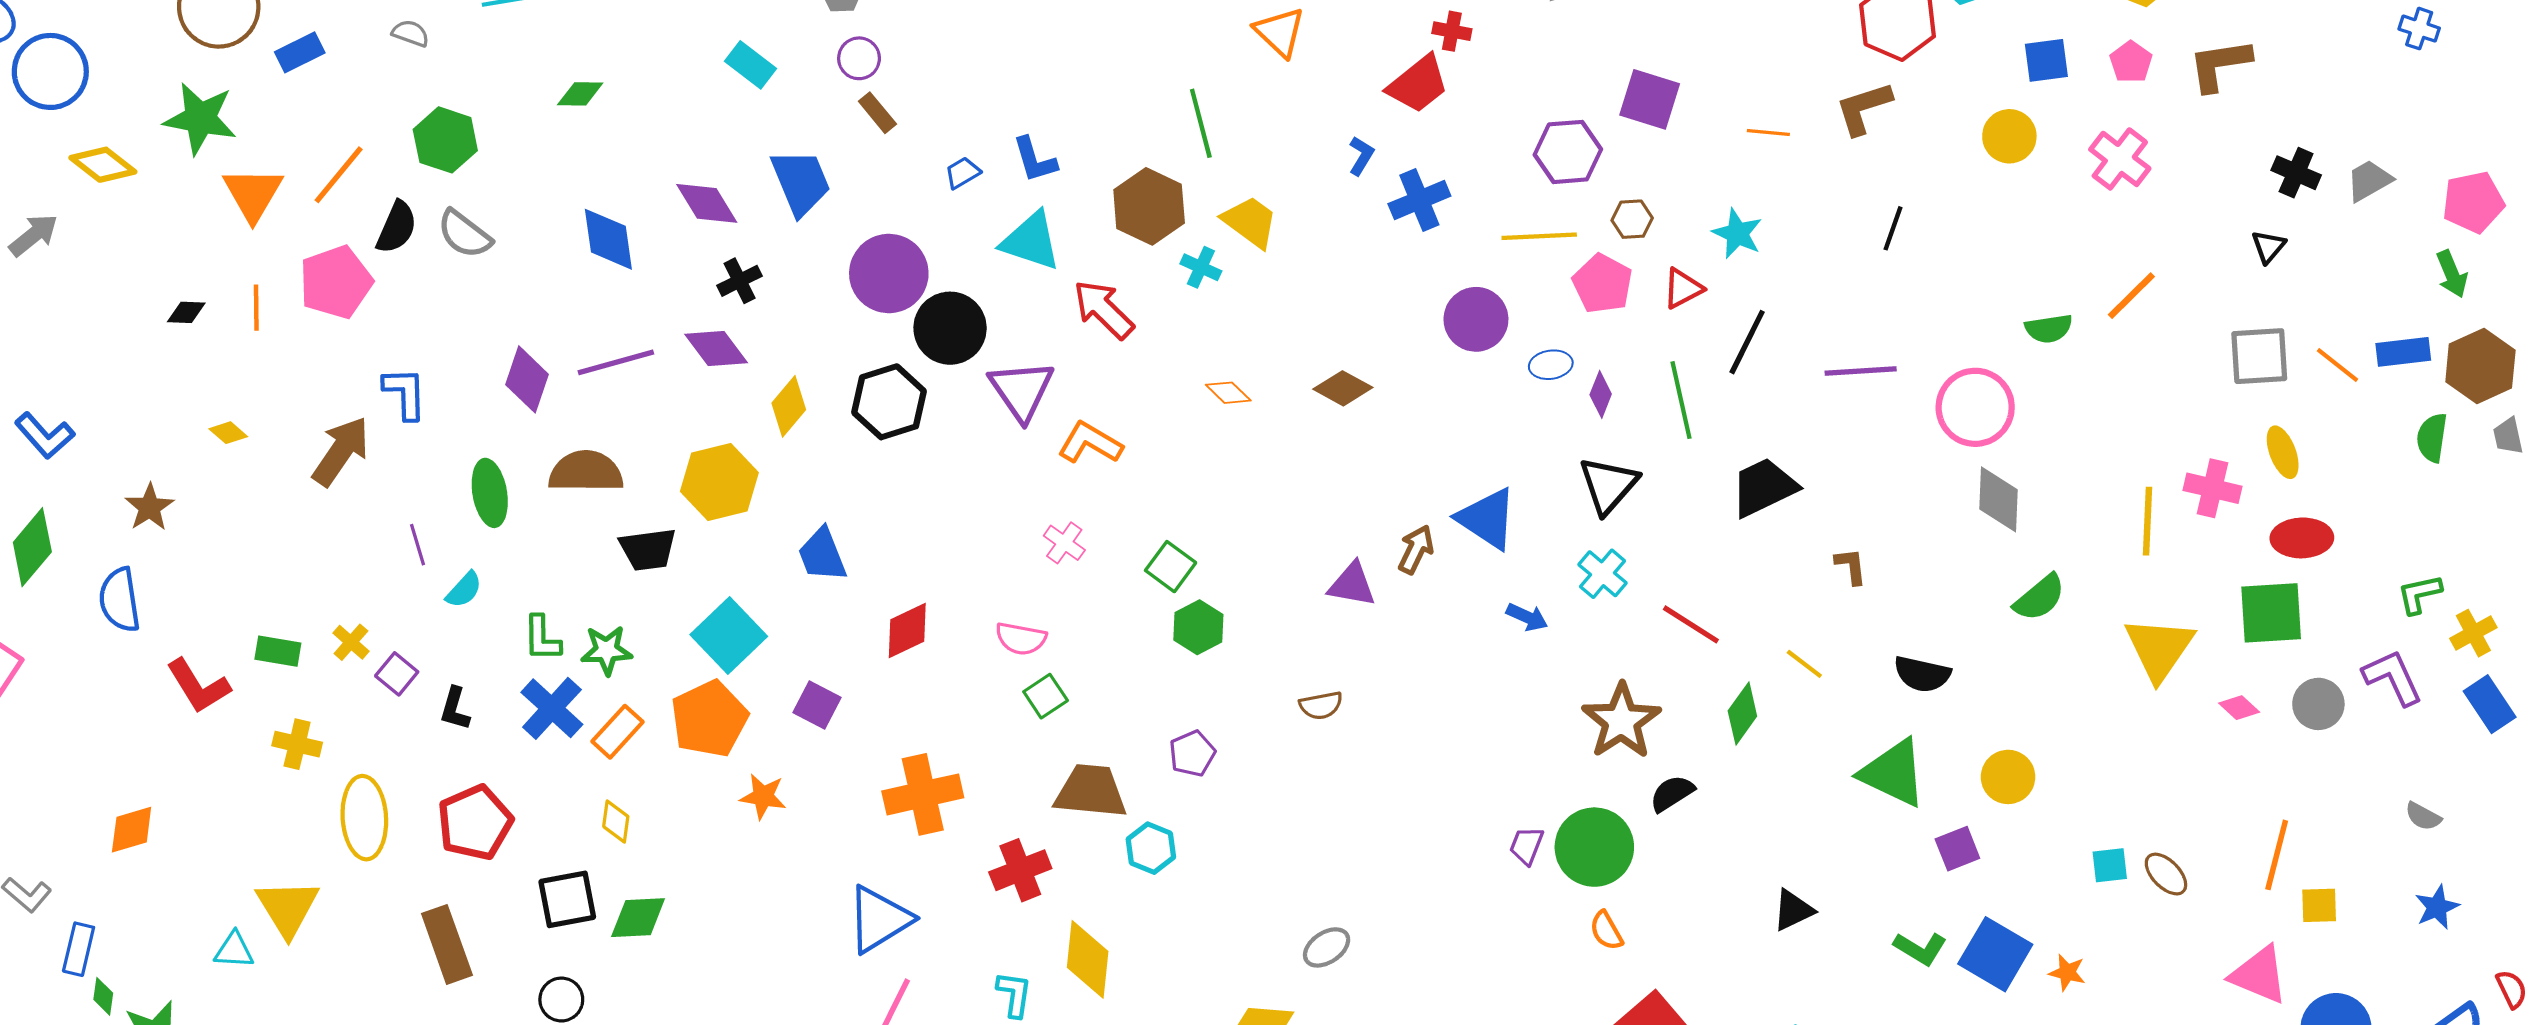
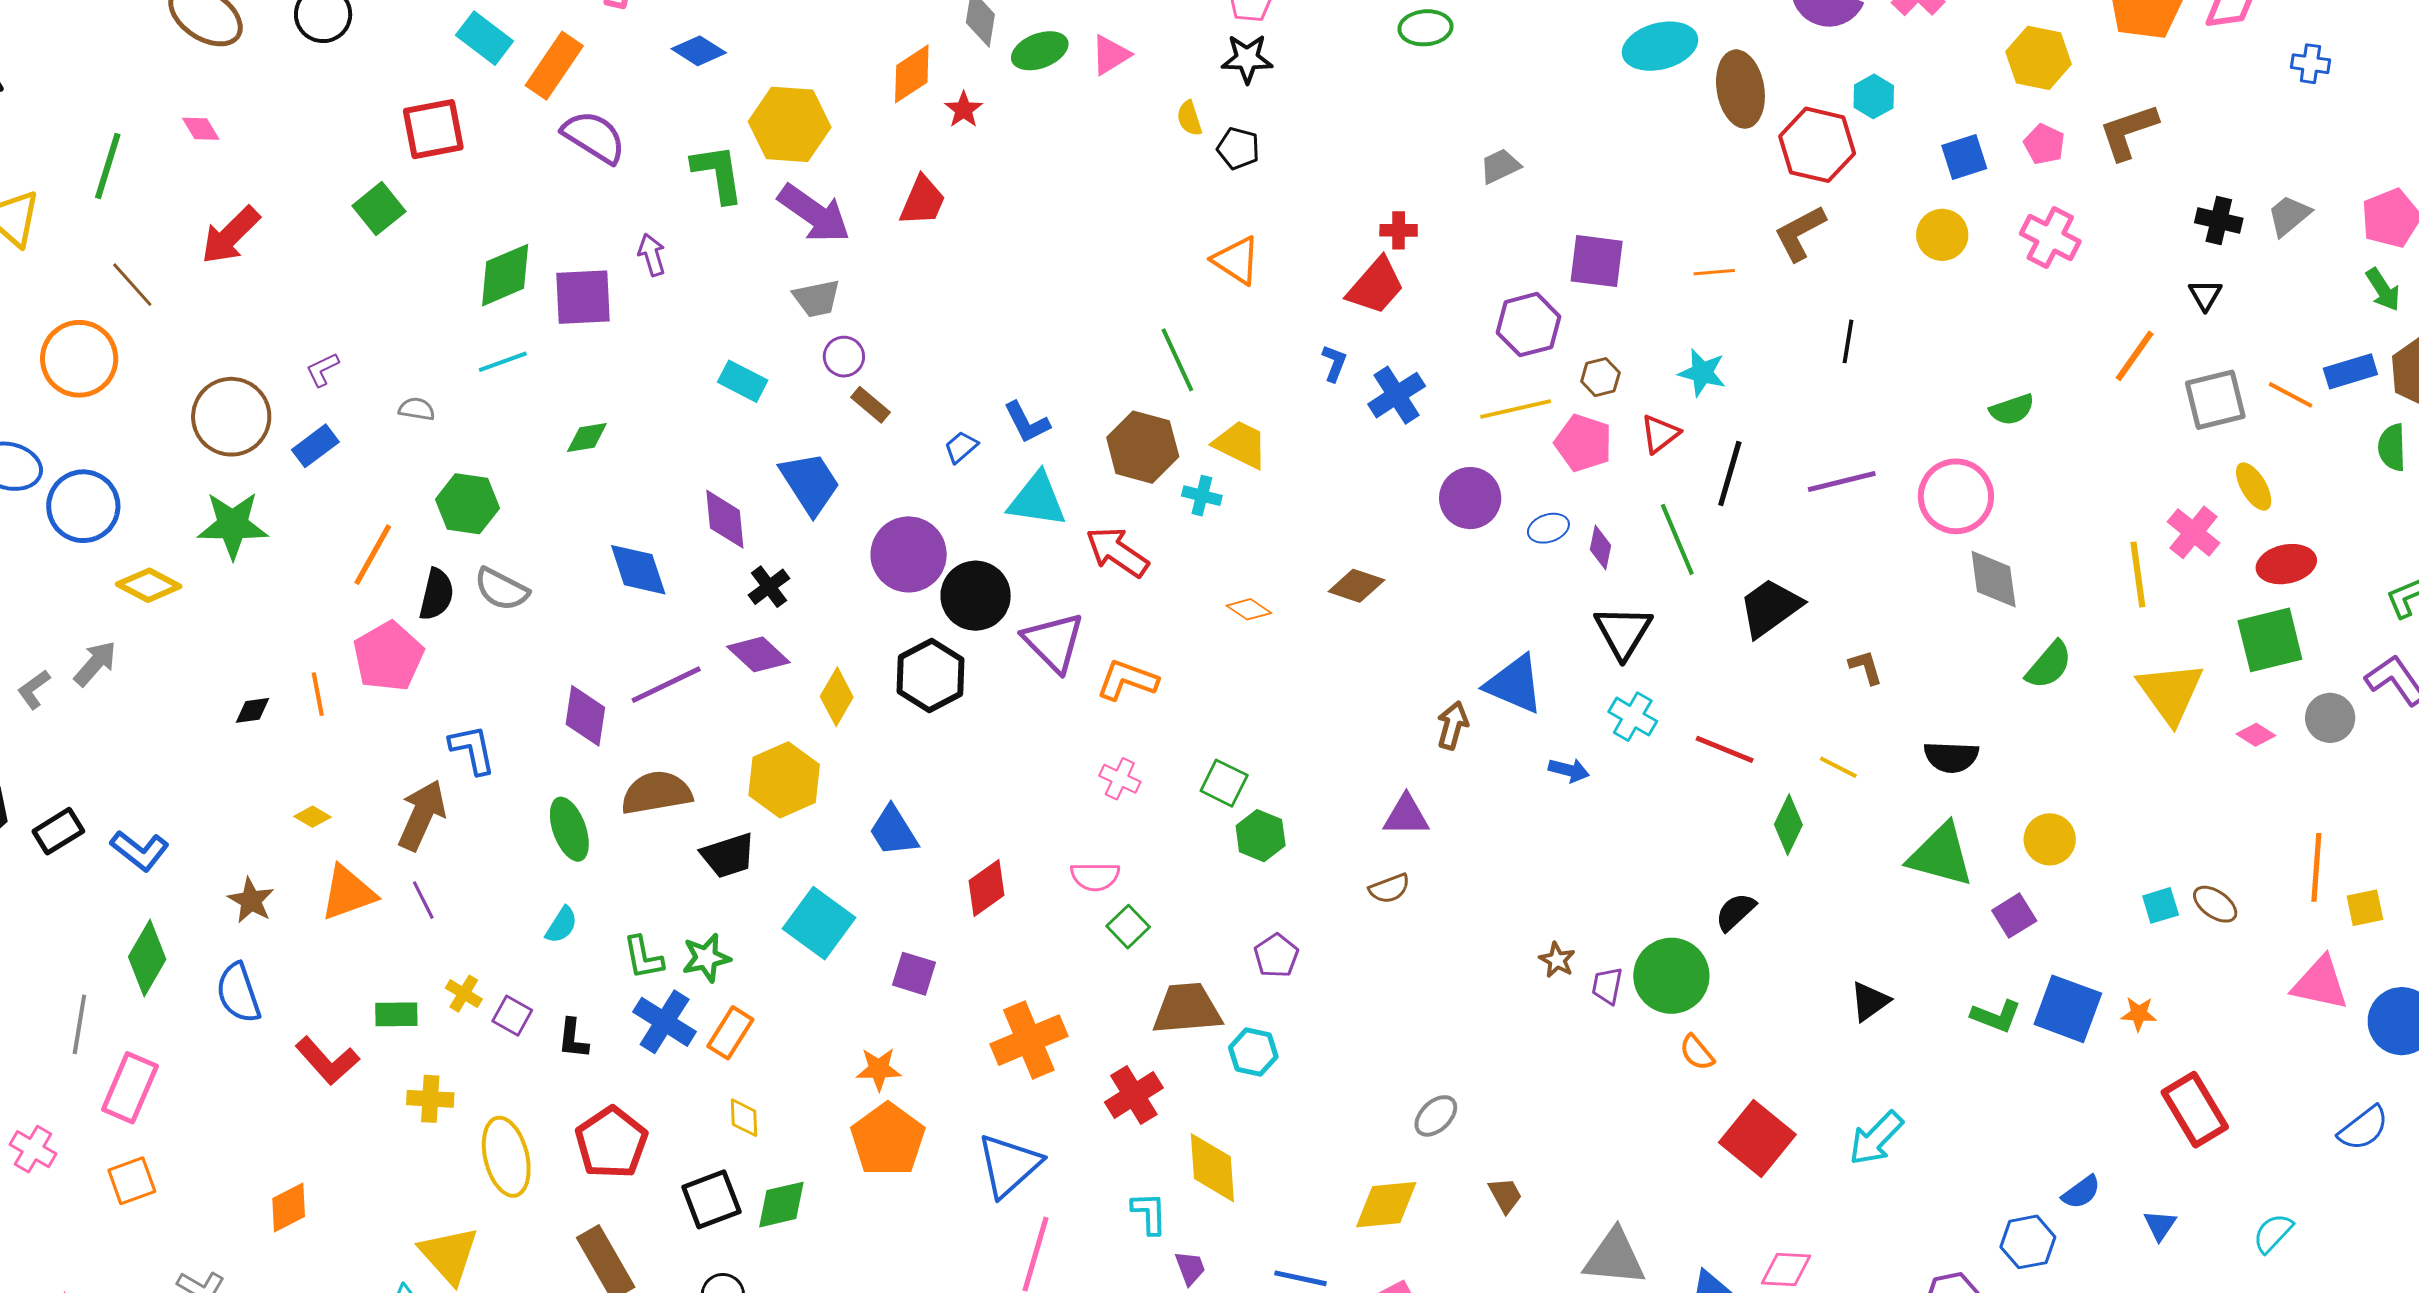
orange triangle: (253, 194) -> (348, 893), moved, turned 50
purple diamond: (707, 203) -> (725, 519), turned 36
orange line: (2131, 296) -> (2135, 356), moved
pink cross: (2212, 488) -> (2194, 532), turned 36
purple line: (417, 545) -> (423, 900), moved
purple triangle: (1352, 585) -> (1406, 816), moved
orange pentagon: (709, 719) -> (888, 1140), moved
brown star: (1621, 721) -> (1557, 960), moved, size x0.5

